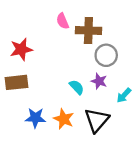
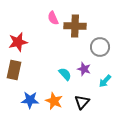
gray circle: (106, 55) -> (100, 47), moved
brown rectangle: (17, 82) -> (14, 70), turned -72
black triangle: (97, 120) -> (82, 102), size x0.7

